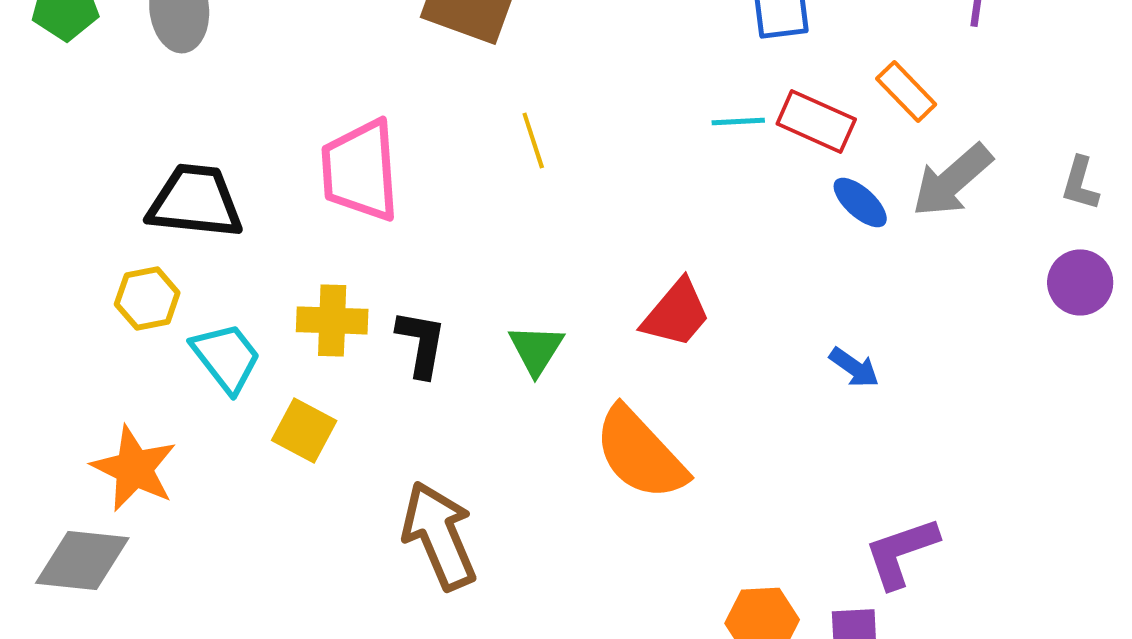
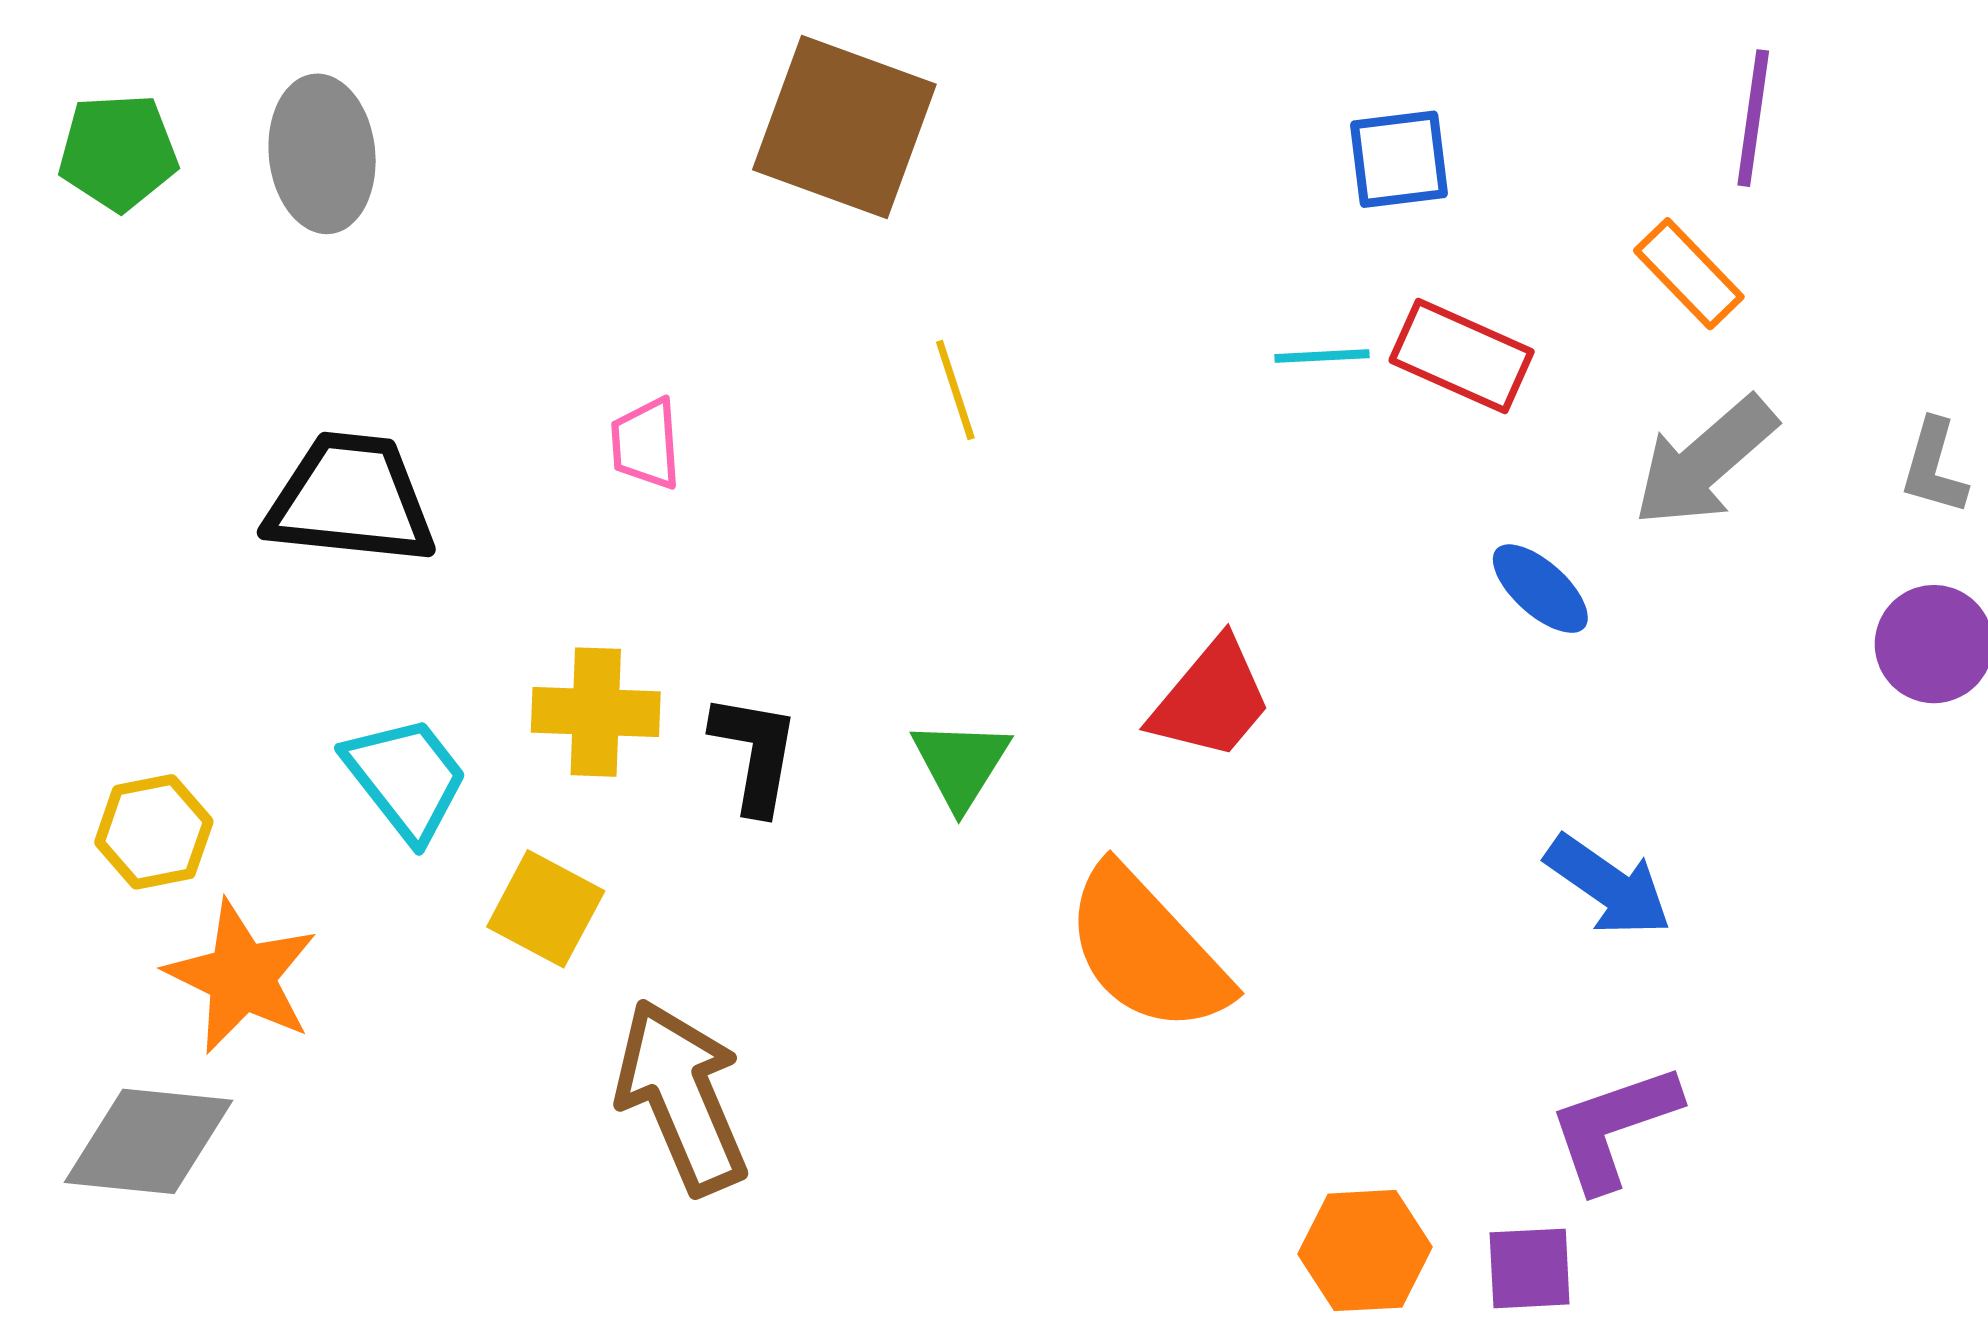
orange rectangle: (906, 91) -> (1689, 274), moved
pink trapezoid: (360, 170) -> (646, 444), size x0.5
blue ellipse: (860, 202) -> (1540, 589), moved
yellow hexagon: (147, 298) -> (154, 832), moved
blue arrow: (854, 367) -> (1608, 886), moved, size x1.4
brown arrow: (439, 535) -> (682, 1097), moved

